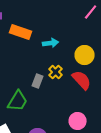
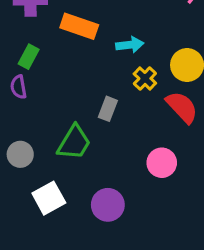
yellow cross: (56, 72) -> (145, 78), moved
pink circle: (78, 121) -> (162, 163), moved

